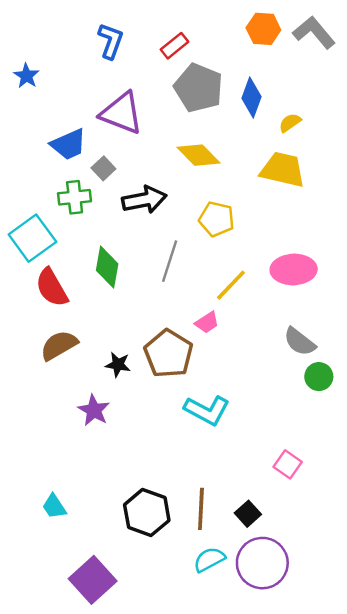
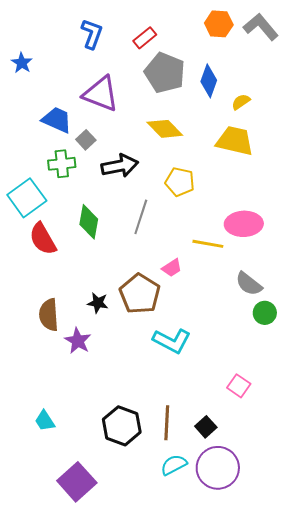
blue trapezoid: (69, 144) -> (57, 120), turned -132
yellow line: (231, 285) -> (208, 244), moved, turned 56
brown semicircle: (59, 345) -> (49, 315), moved, turned -64

